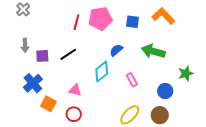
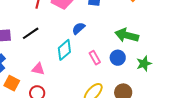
green arrow: (153, 51) -> (127, 35), moved
green star: (186, 73) -> (144, 64), moved
blue circle: (165, 91) -> (118, 58), moved

